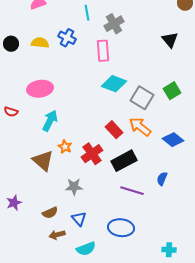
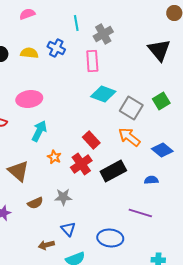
black triangle: (170, 40) -> (159, 50), size x1.4
red rectangle: (114, 130) -> (91, 140), moved
brown triangle: (43, 161) -> (18, 171), moved
blue semicircle: (162, 179) -> (151, 180), moved, turned 64
purple line: (132, 191) -> (140, 213), moved
brown semicircle: (50, 213) -> (35, 203), moved

